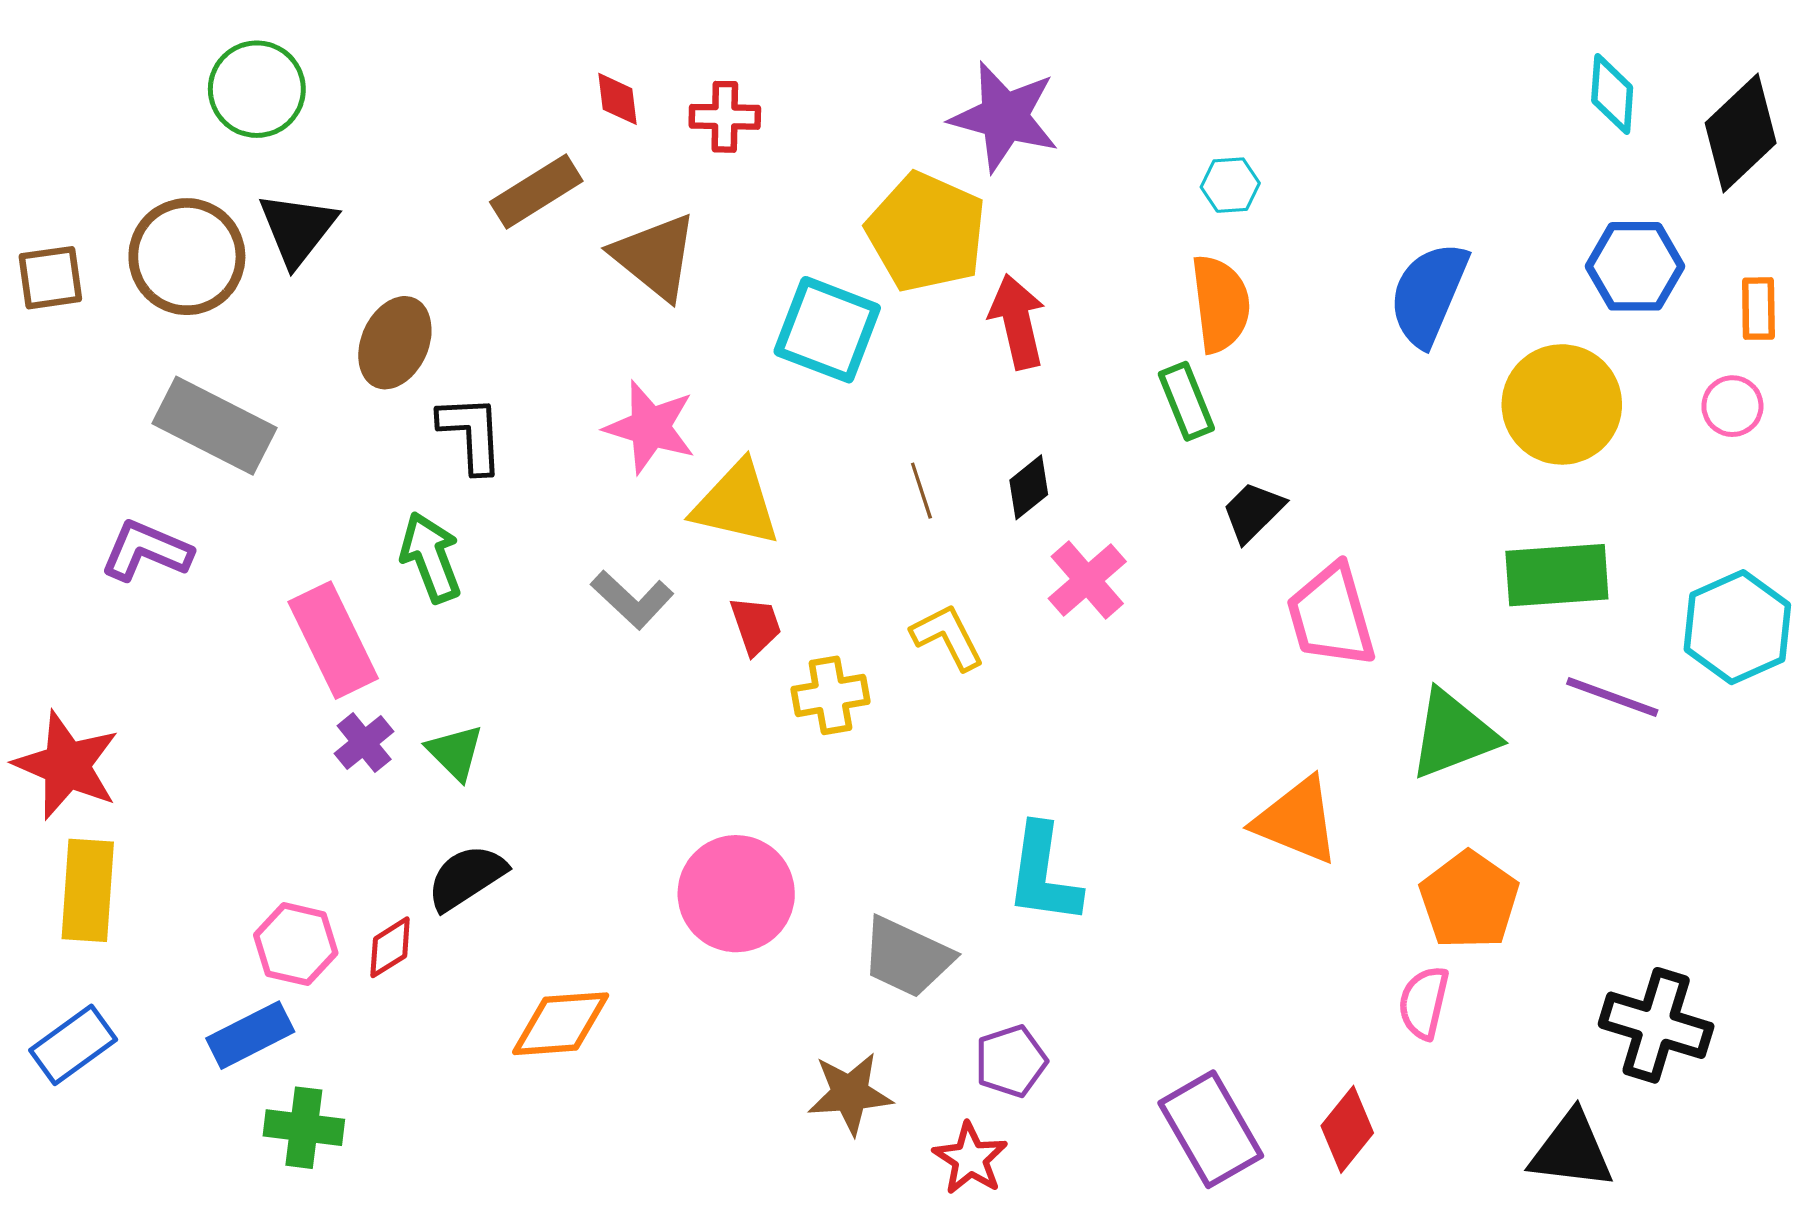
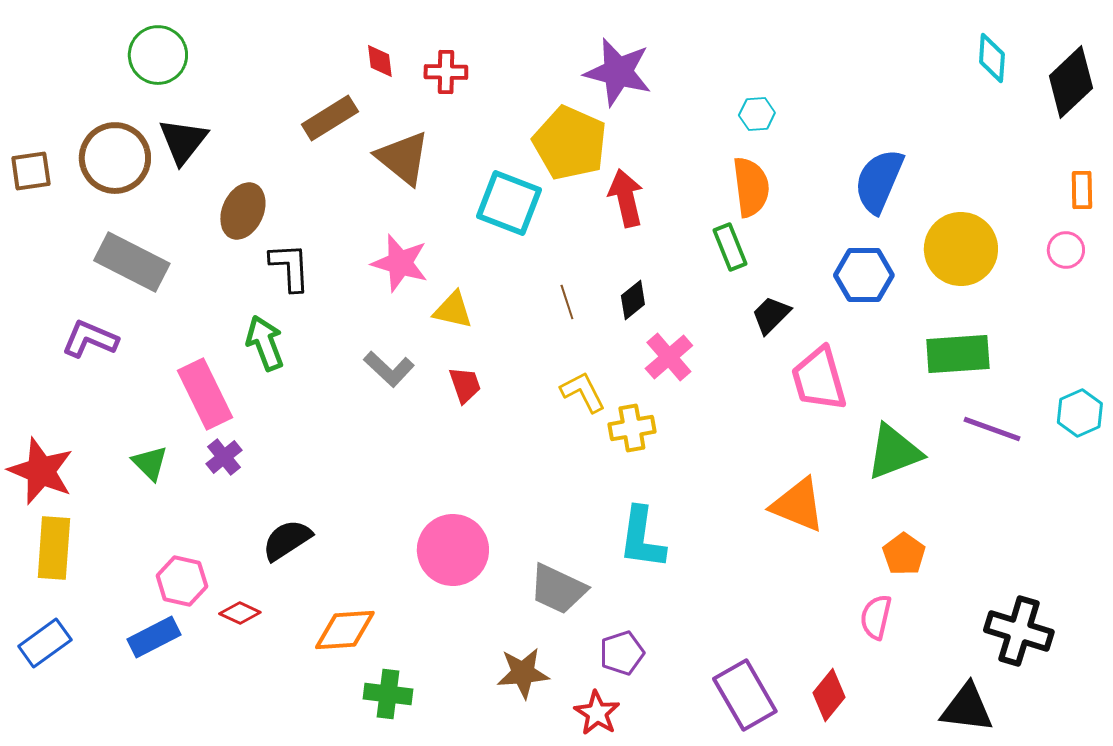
blue hexagon: (1635, 266) -> (864, 275), moved
yellow triangle: (736, 504) -> (453, 310), size x0.7
cyan hexagon: (1737, 627) -> (1080, 413), moved, size x0.7
yellow cross: (830, 695) -> (632, 428), moved
green triangle: (455, 752) -> (150, 463), moved
orange pentagon: (1469, 900) -> (904, 554), size x0.7
red diamond: (390, 947) -> (240, 613), moved, turned 57
green cross: (304, 1128) -> (388, 694), moved

